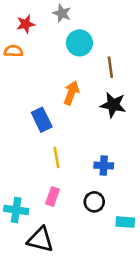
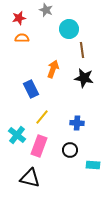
cyan circle: (79, 43) -> (69, 29), moved
orange semicircle: (13, 51) -> (22, 38), moved
yellow line: (57, 157) -> (42, 117), turned 49
pink rectangle: (52, 196) -> (39, 146), size x1.5
cyan cross: (16, 210) -> (17, 135), moved, turned 30

